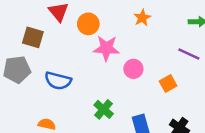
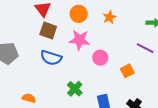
orange circle: (88, 24) -> (79, 14), moved
brown square: (33, 37) -> (48, 30), moved
blue semicircle: (58, 81) -> (51, 58), moved

